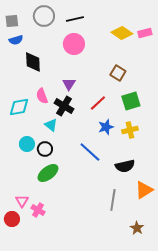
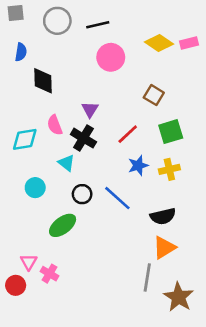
gray square: (12, 21) -> (16, 13), moved
blue semicircle: (16, 40) -> (21, 52), turned -64
pink circle: (74, 44) -> (111, 57), moved
black circle: (45, 149) -> (82, 194), moved
orange triangle: (144, 190) -> (164, 248), moved
gray line: (113, 200) -> (147, 278), moved
brown star: (137, 228) -> (179, 297), size x1.6

